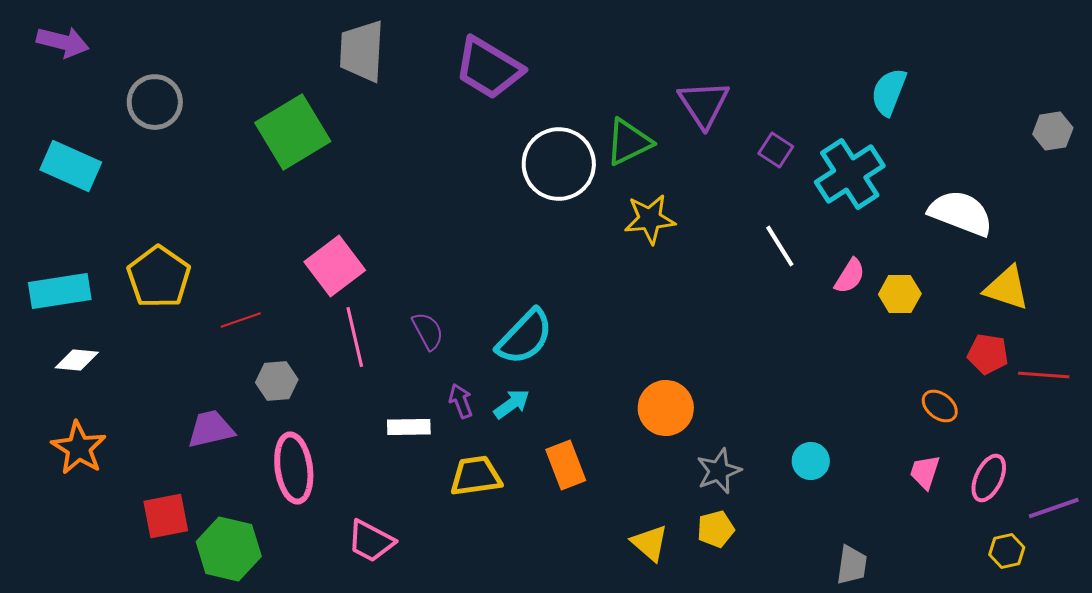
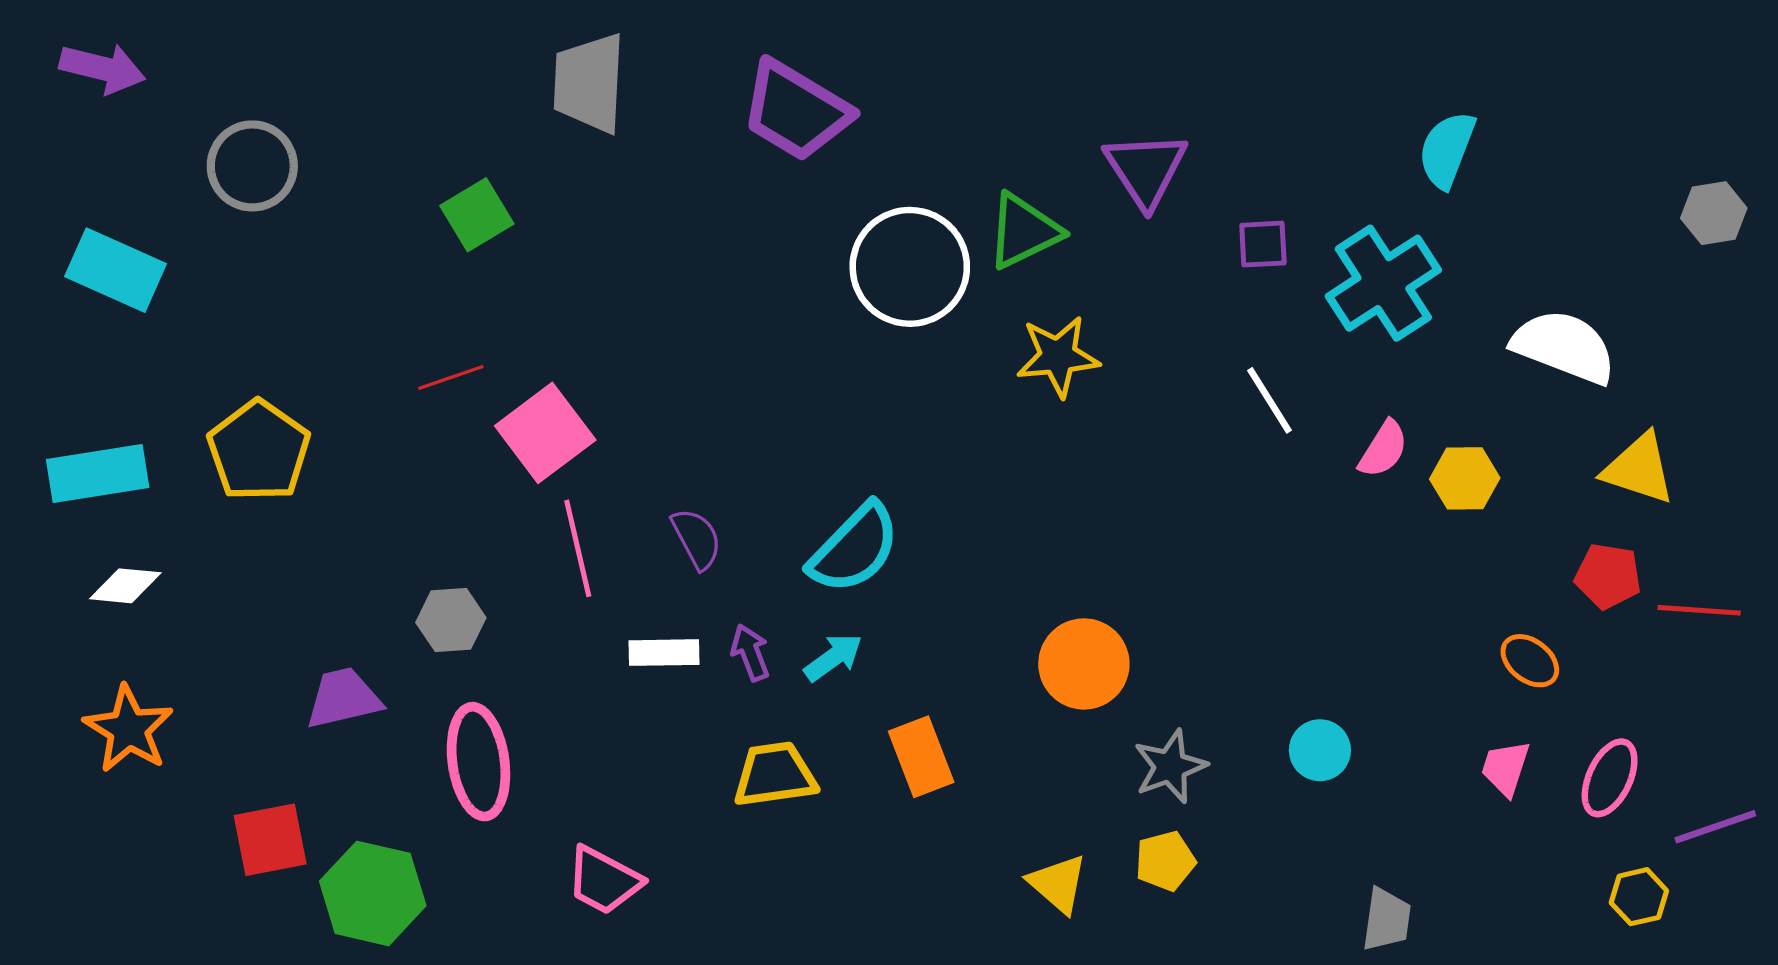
green square: (293, 132) -> (477, 215), size x0.6
purple square: (776, 150) -> (1263, 244), turned -36
red line: (241, 320) -> (451, 378), moved
white rectangle: (409, 427) -> (664, 653), moved

